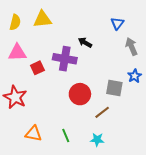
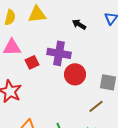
black arrow: (85, 42) -> (79, 24), moved
red circle: (80, 94) -> (75, 74), moved

